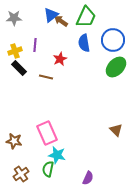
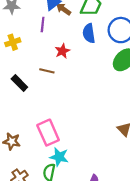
purple line: (35, 45) -> (43, 25), moved
black rectangle: (19, 68) -> (19, 83), moved

